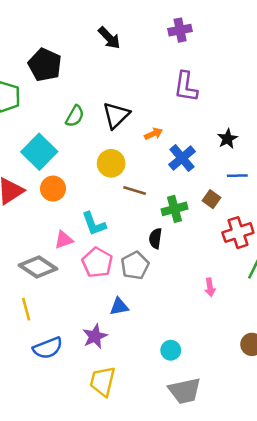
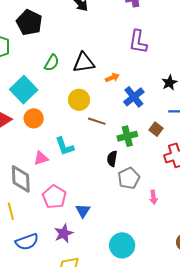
black triangle: (116, 115) -> (84, 63), turned 35
pink pentagon: (97, 262) -> (54, 197), moved
gray pentagon: (135, 266) -> (129, 178), moved
gray diamond: (38, 267) -> (21, 179), turned 52
blue triangle: (119, 307) -> (83, 211), turned -49
cyan circle: (171, 350) -> (122, 245), size x1.6

